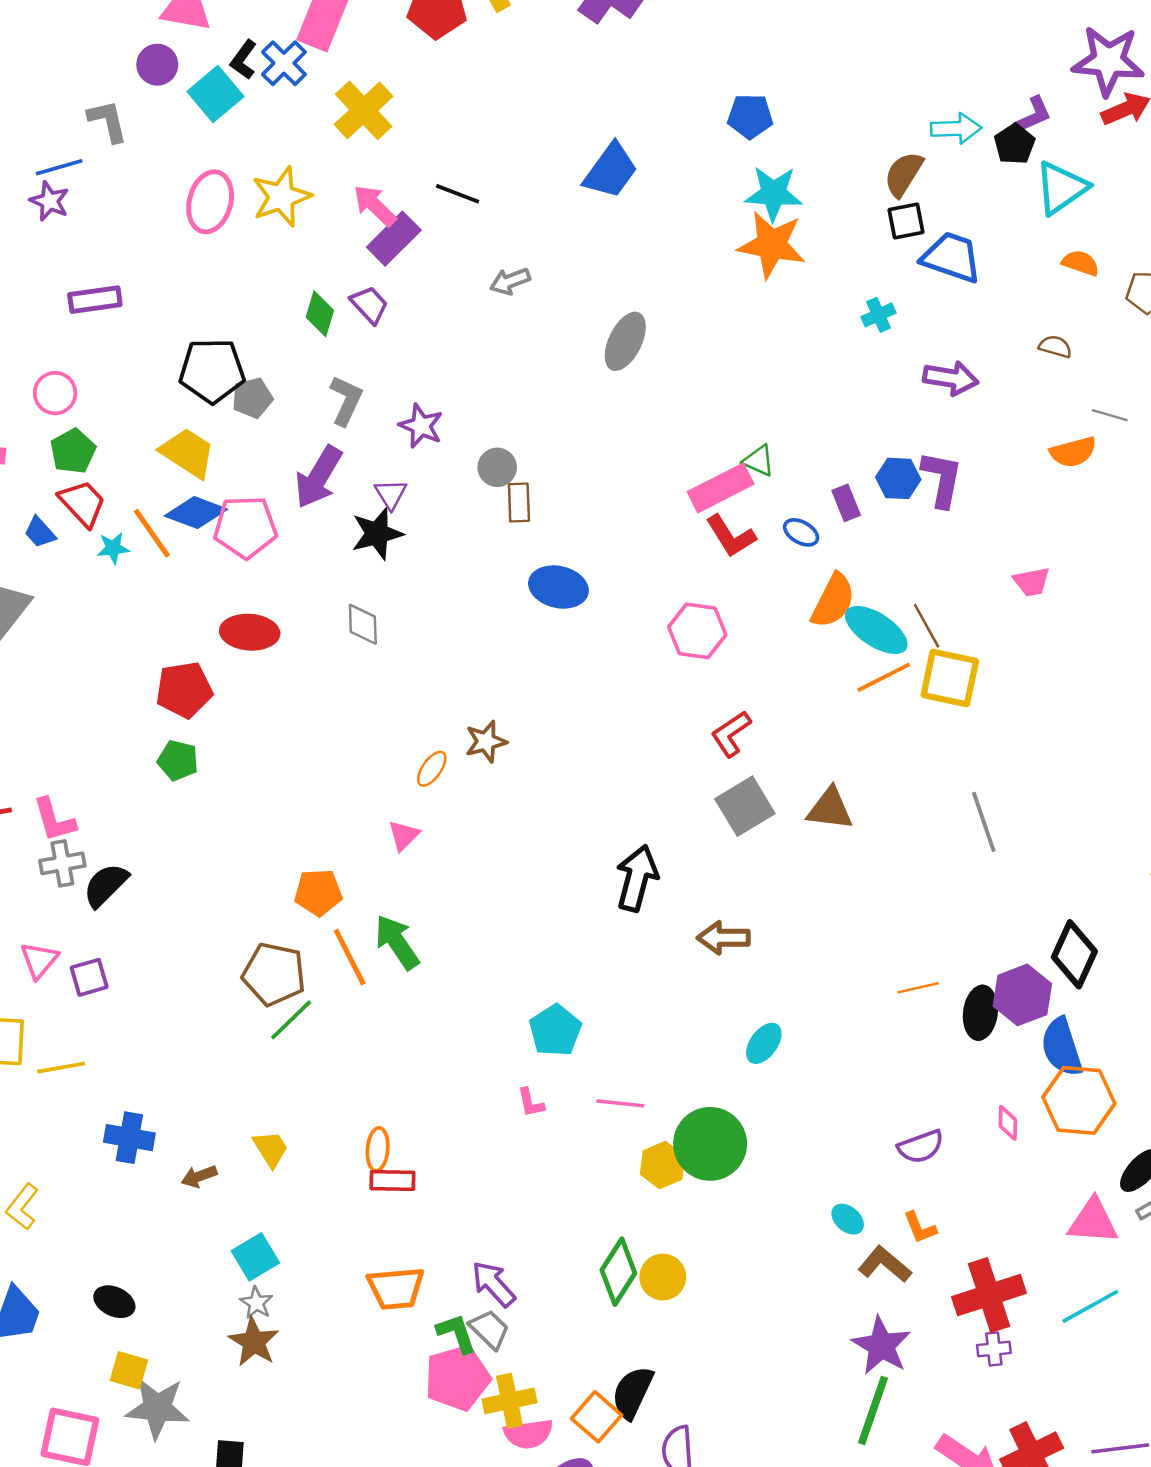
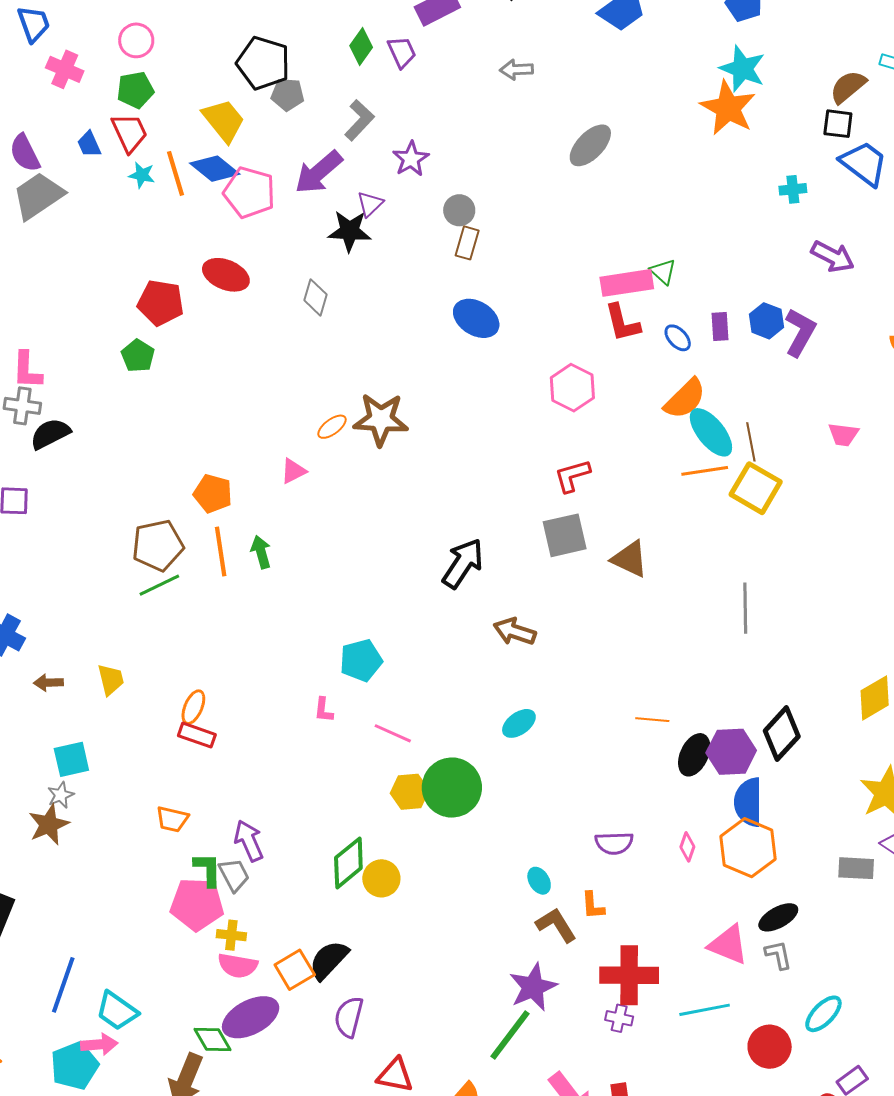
brown star: (486, 742) -> (381, 419), size x1.6
green arrow: (397, 942) -> (261, 552), size x0.7
brown pentagon: (274, 974) -> (158, 545), turned 30
orange trapezoid: (396, 1288) -> (172, 819), size x0.7
yellow cross: (509, 1401) -> (231, 935), size x0.7

